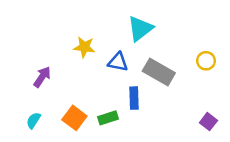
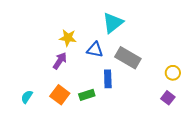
yellow circle: (206, 61) -> (173, 73), moved
purple arrow: (42, 77) -> (60, 61), moved

